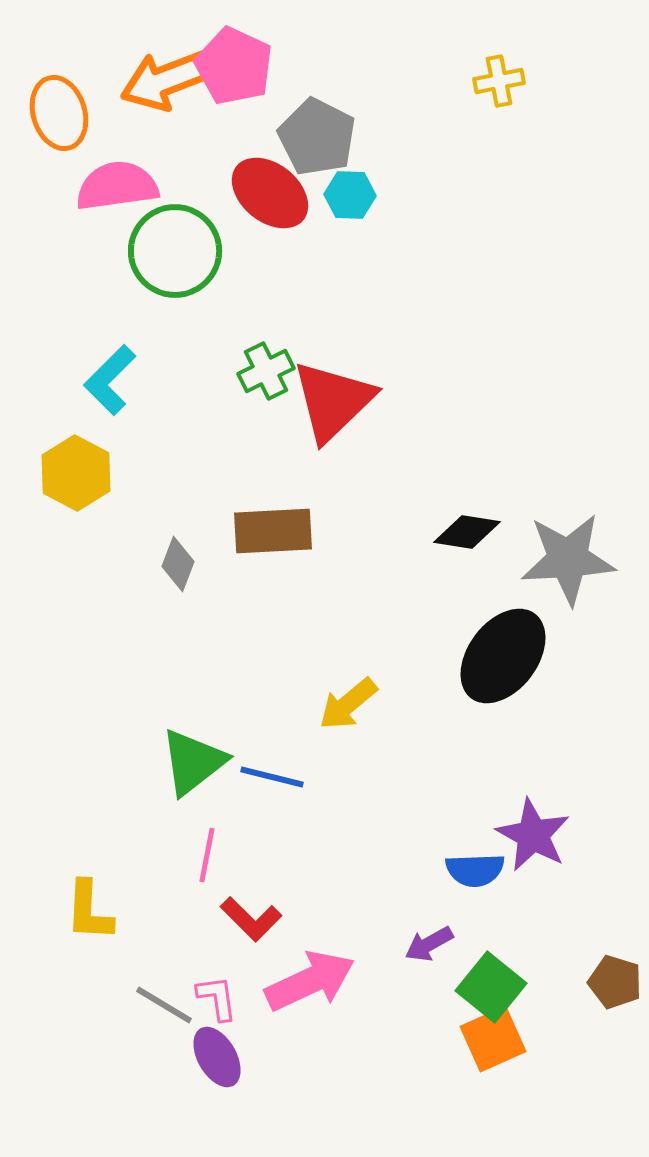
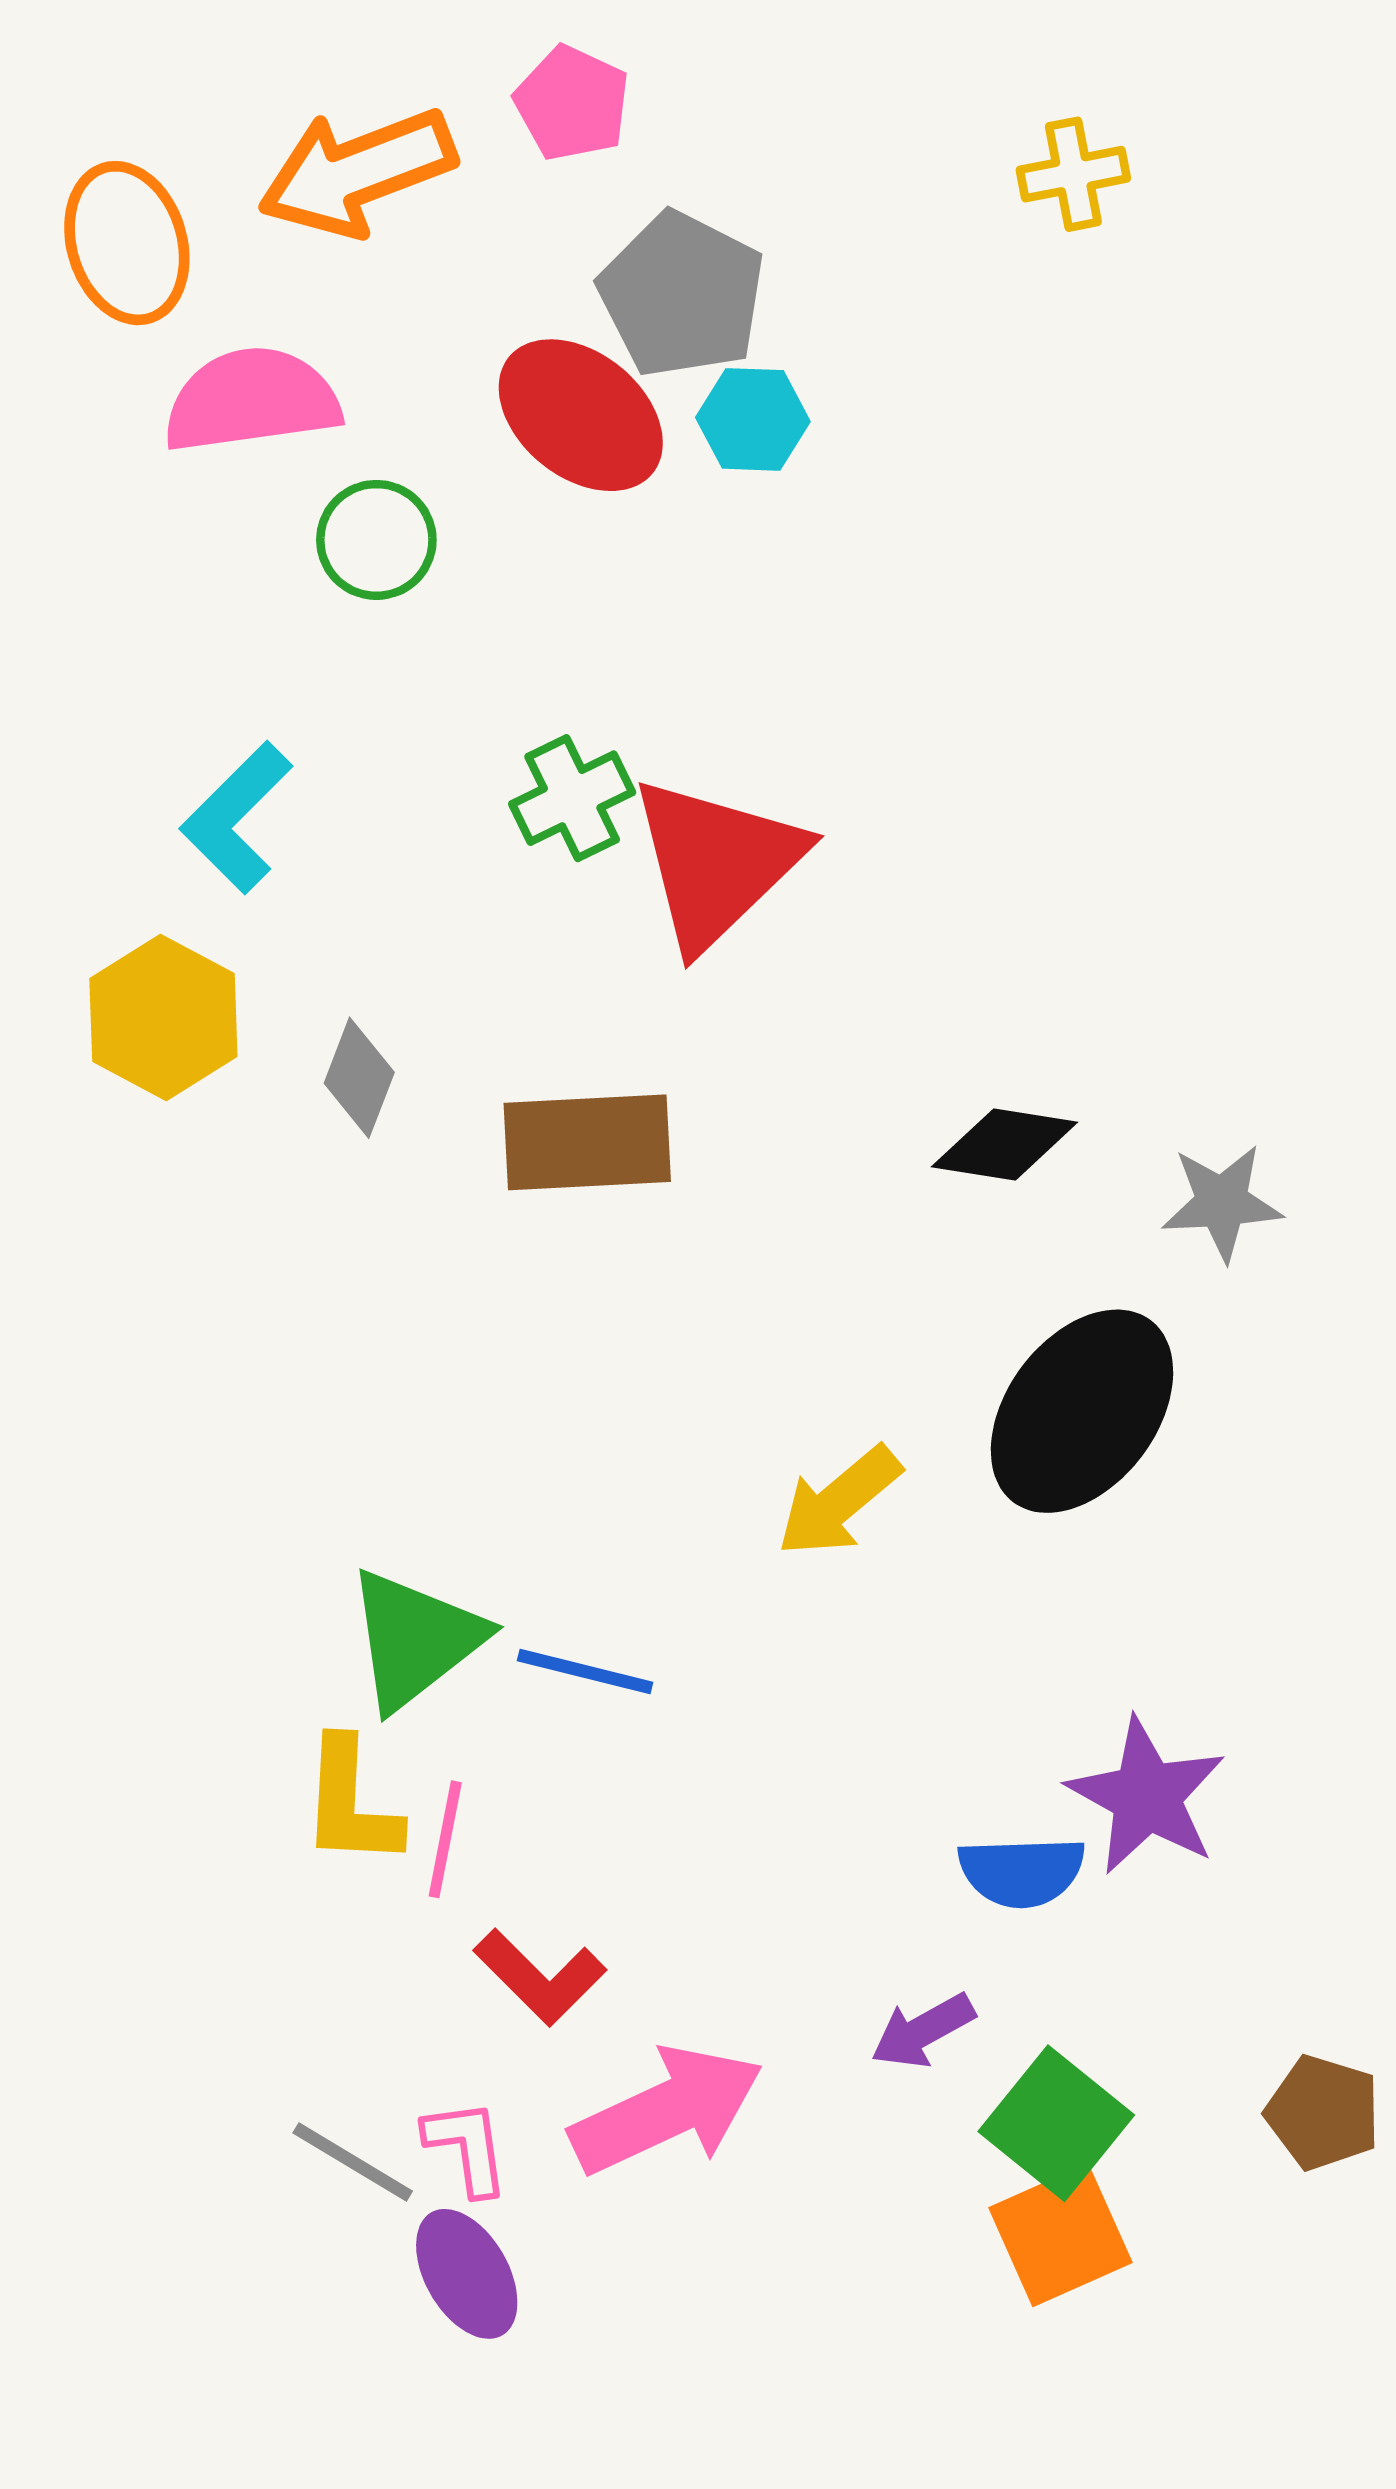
pink pentagon: (234, 66) -> (572, 103), moved, size x0.7
green circle: (175, 251) -> (376, 540), size x0.6
gray star: (568, 559) -> (1222, 1203), size x0.6
gray diamond: (178, 564) -> (359, 1078), moved
yellow arrow: (348, 704) -> (839, 1502), moved
yellow L-shape: (89, 911) -> (351, 1803), moved

